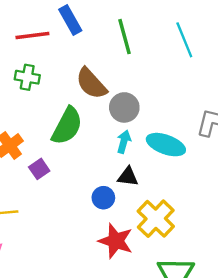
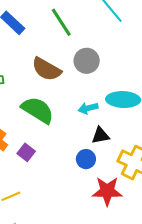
gray circle: (124, 107) -> (87, 61), moved
green semicircle: (67, 126) -> (38, 110), turned -68
cyan arrow: (124, 142) -> (88, 108), turned -102

